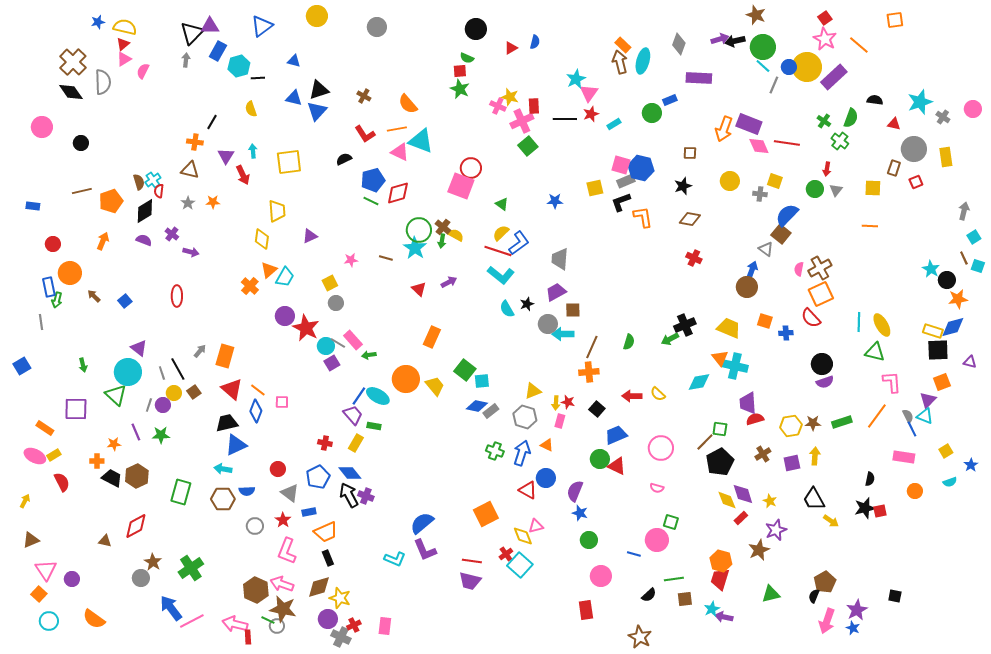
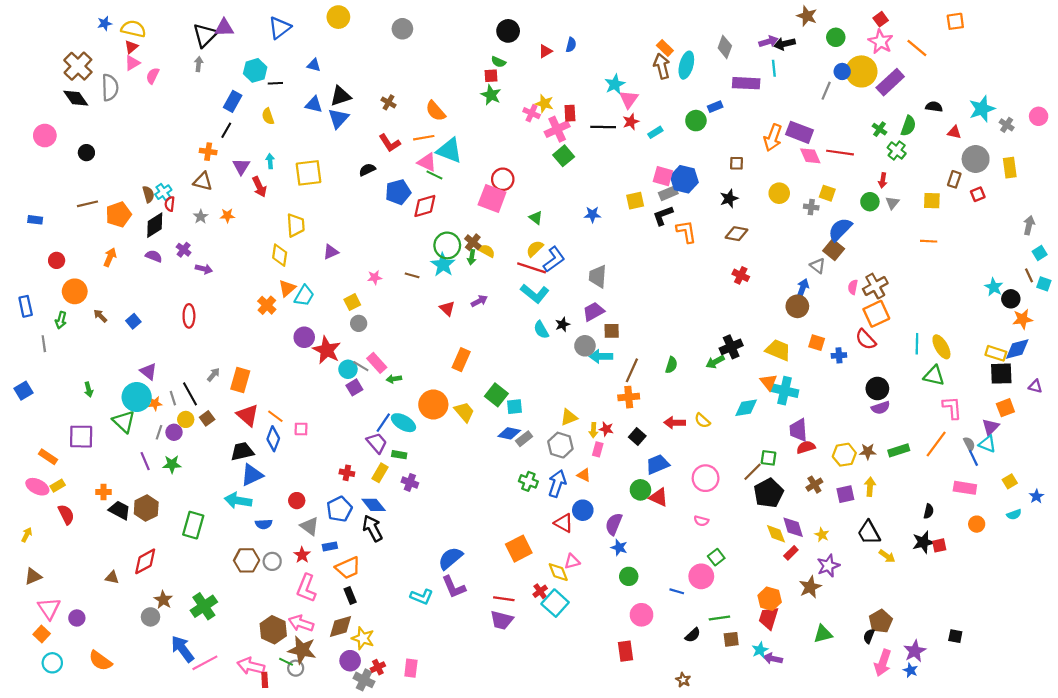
green circle: (763, 47) -> (836, 37), moved, size x0.7
blue rectangle: (218, 51) -> (233, 101), moved
cyan line: (763, 66) -> (774, 68), moved, turned 42
green line: (371, 201) -> (434, 175), moved
blue rectangle: (49, 287) -> (26, 306), moved
orange star: (114, 444) -> (155, 403), moved
cyan arrow: (223, 469) -> (238, 501), size x1.4
purple cross: (366, 496) -> (410, 482), moved
brown hexagon: (223, 499) -> (247, 560), moved
green square: (671, 522) -> (716, 557), turned 35
brown star: (640, 637) -> (683, 680), size x0.6

